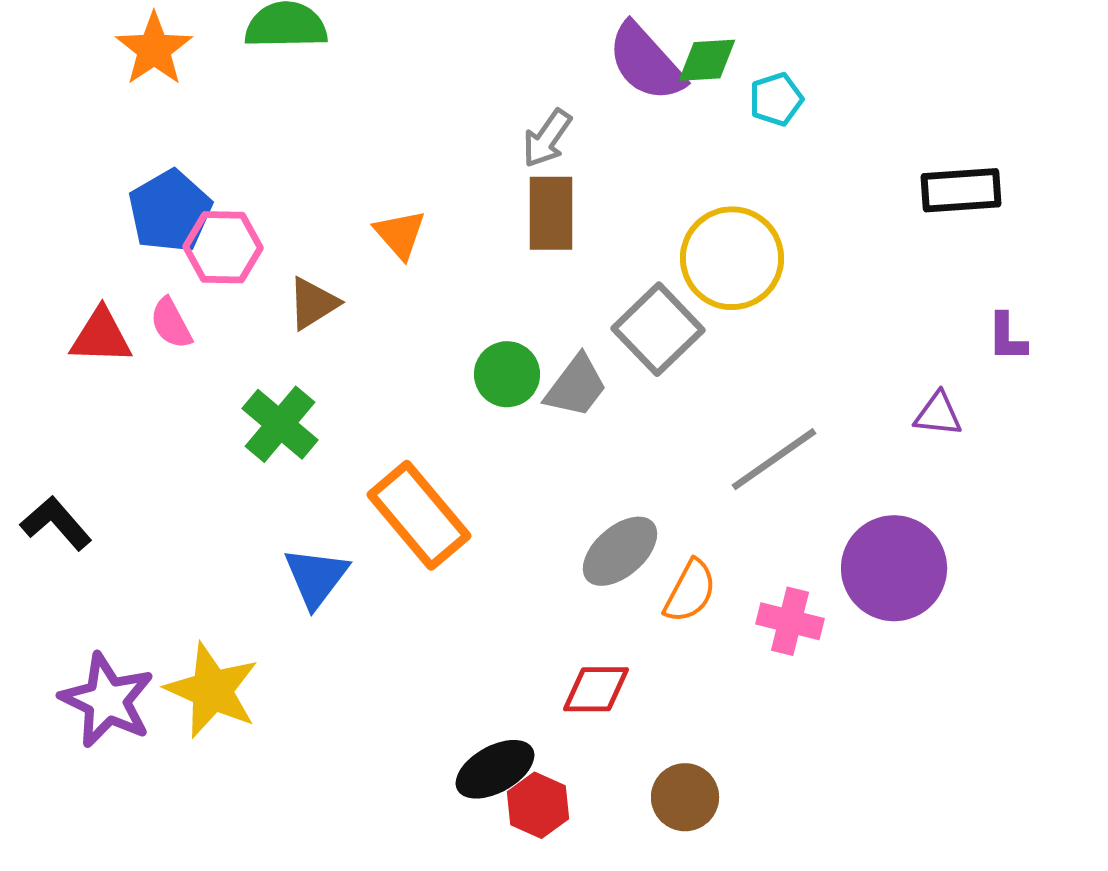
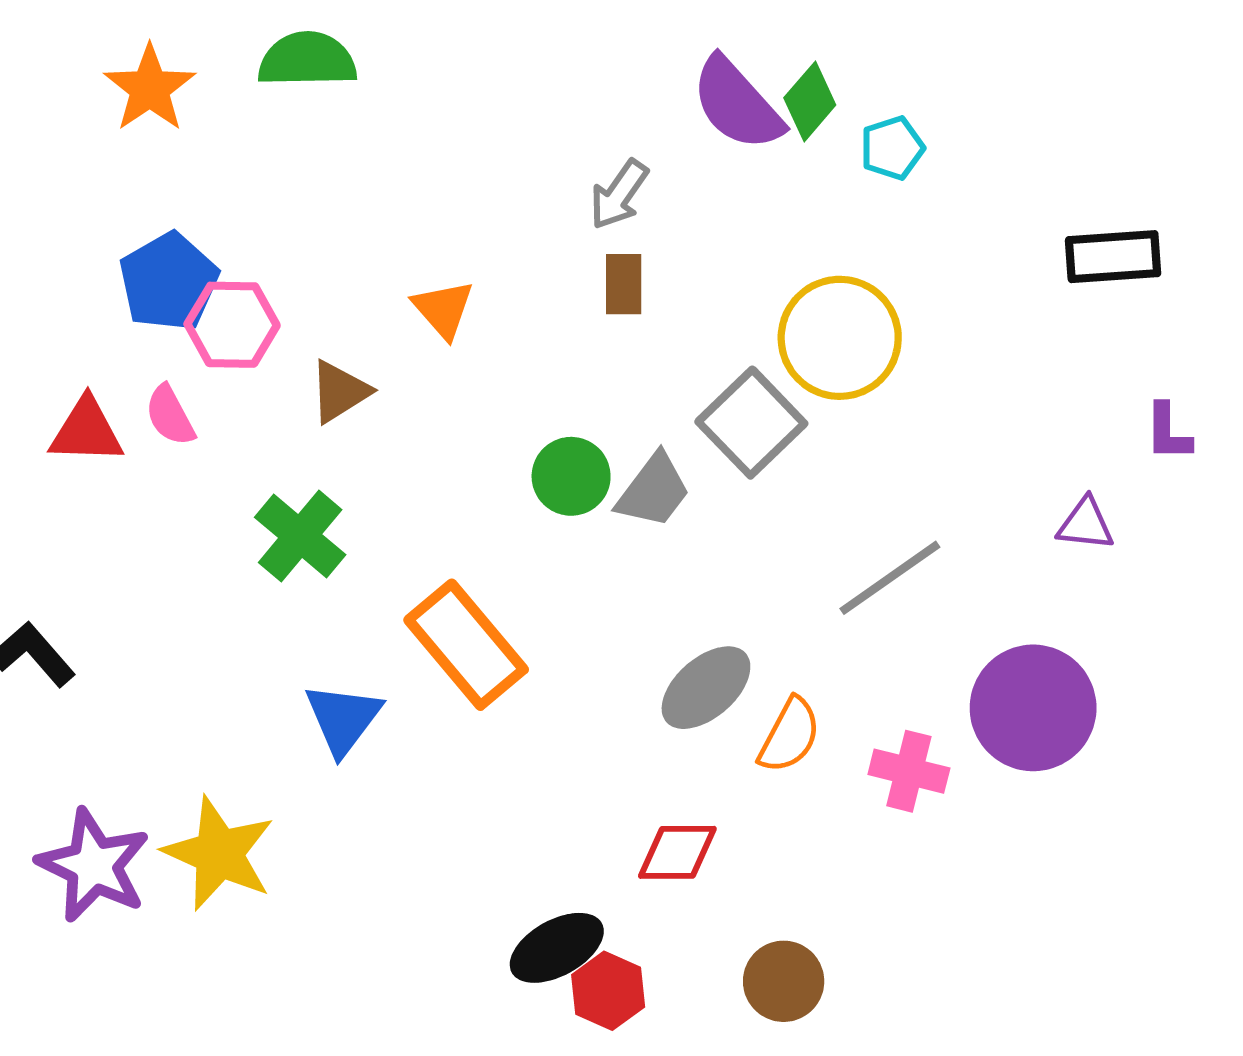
green diamond: (707, 60) -> (810, 101), turned -46
brown rectangle: (551, 213) -> (624, 284), size x0.7

